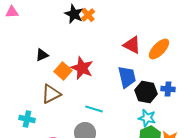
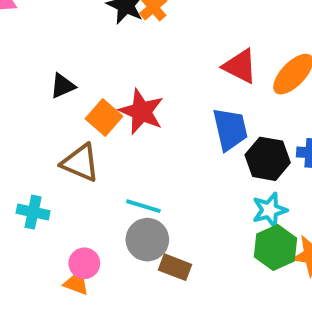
brown triangle: (51, 94) -> (80, 163), turned 50
cyan line: (94, 109) -> (143, 206), moved
cyan star: (147, 118) -> (270, 210), turned -30

